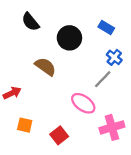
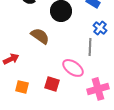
gray line: (103, 79) -> (90, 47), turned -42
red square: (59, 135) -> (52, 84), moved, turned -35

